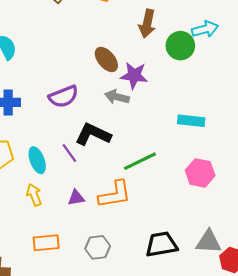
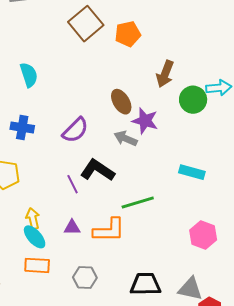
purple semicircle: (63, 96) -> (75, 130), turned -32
cyan ellipse: (37, 160) -> (35, 237), moved, turned -30
pink hexagon: (200, 173) -> (203, 235), moved

